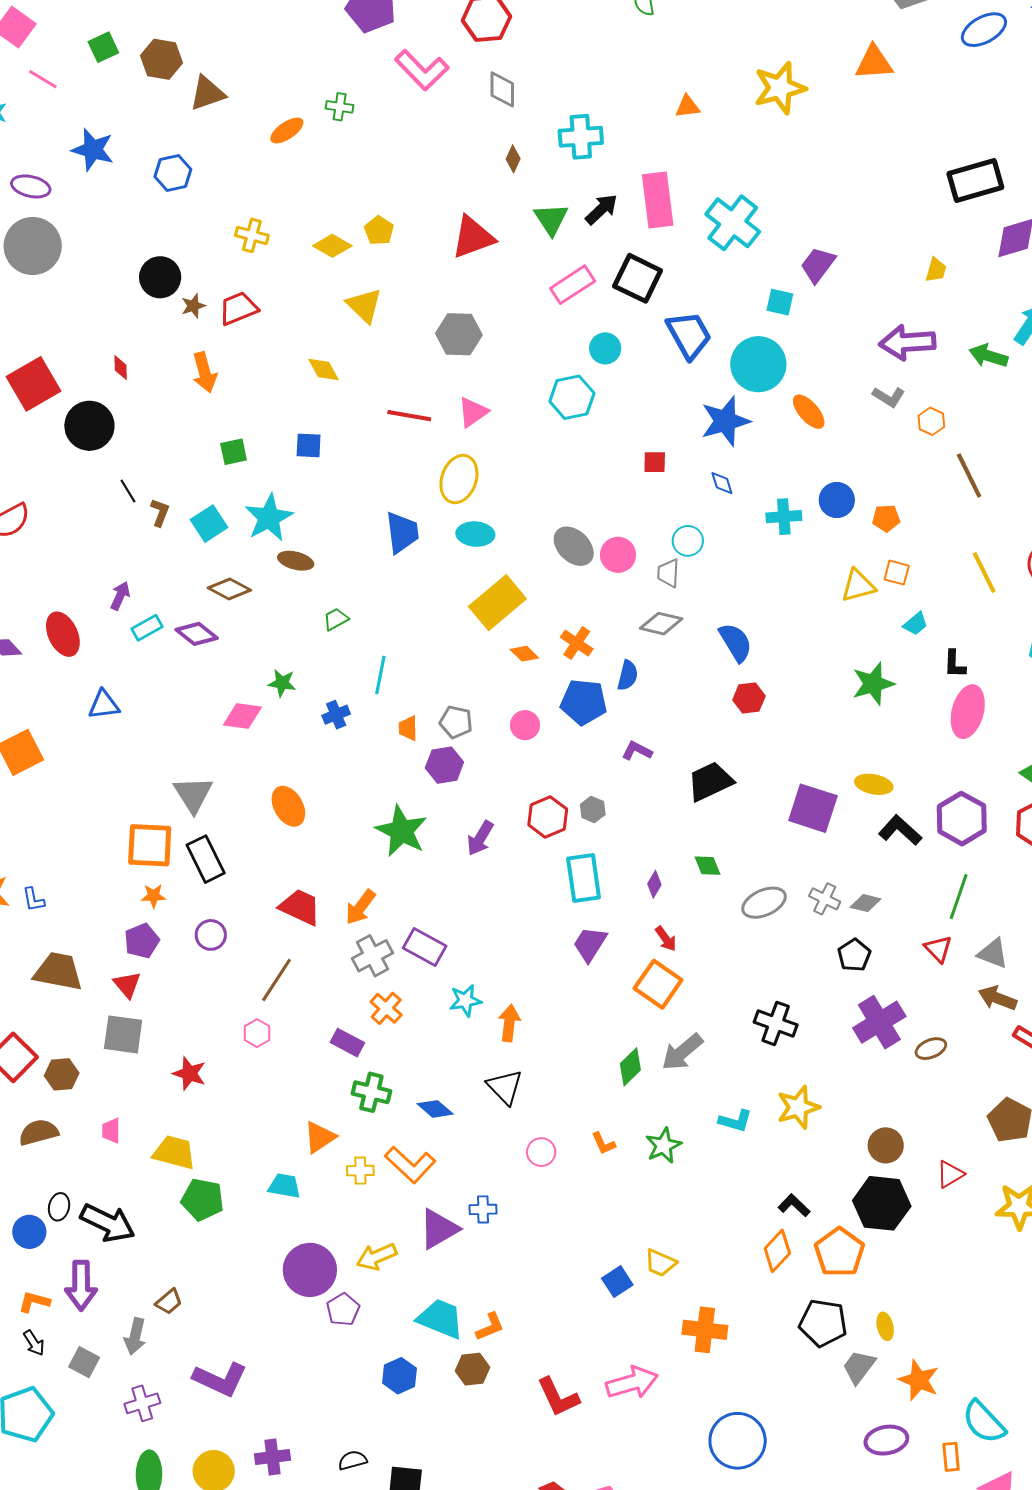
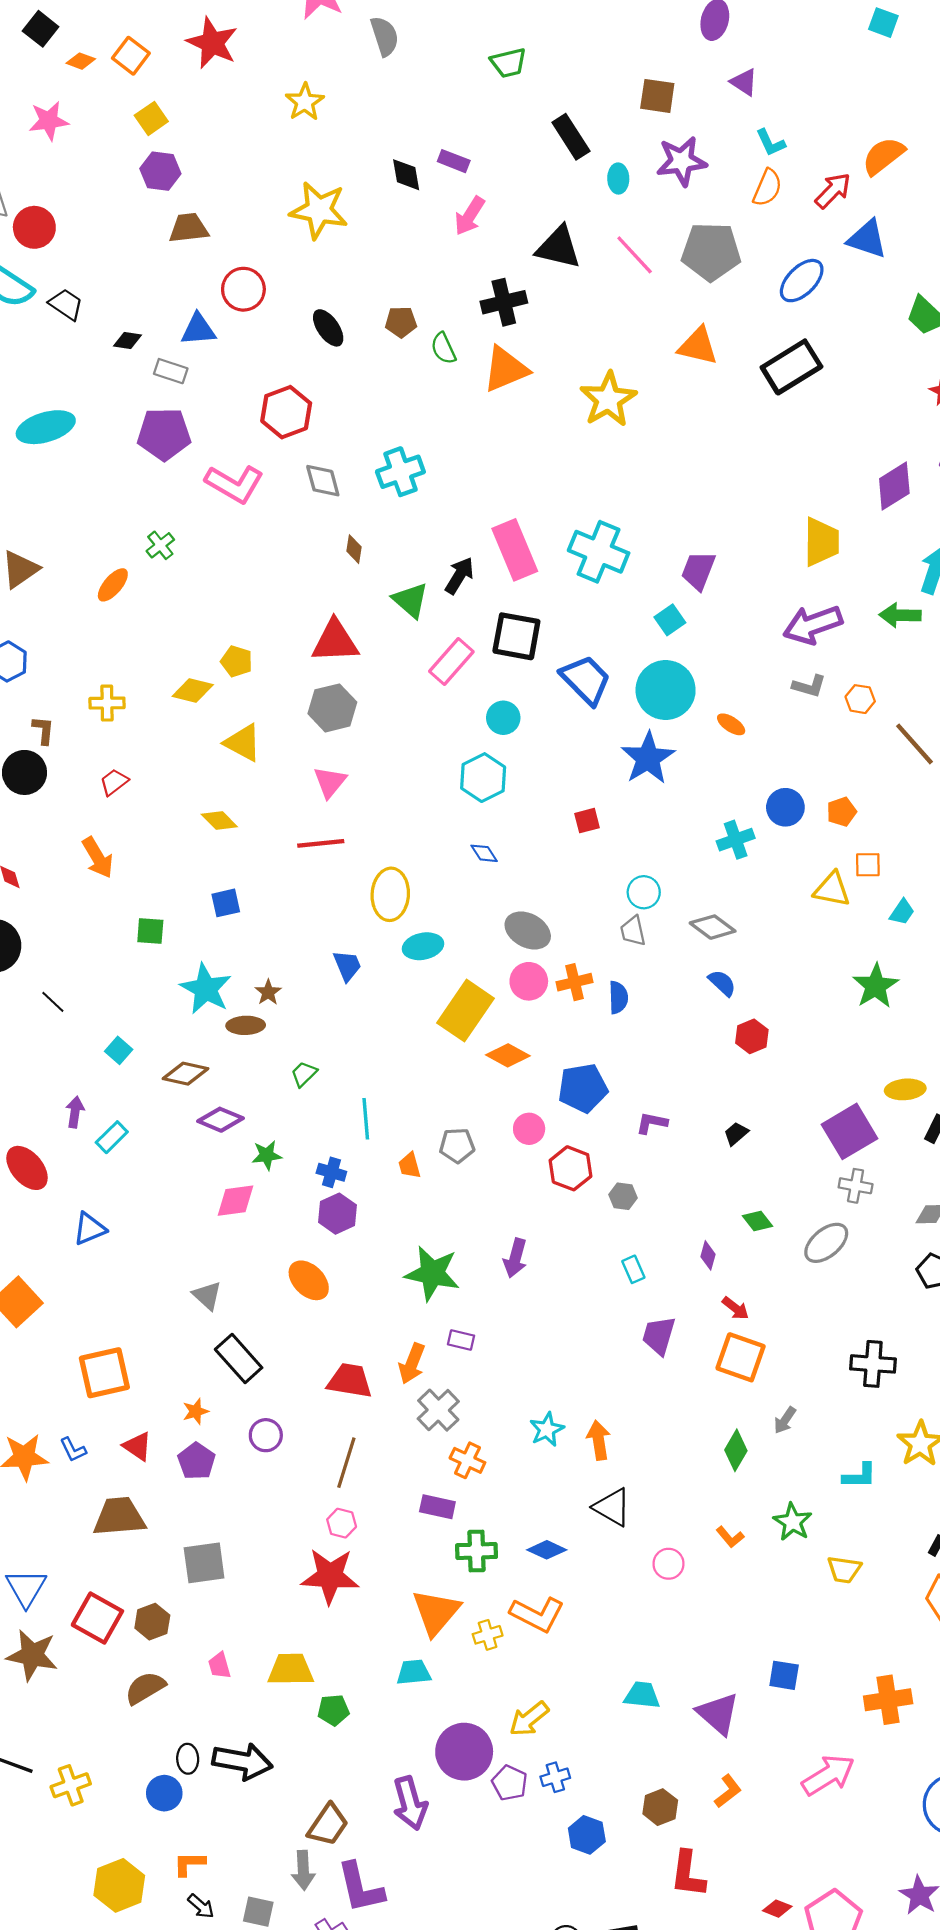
orange triangle: (874, 63) -> (698, 346), turned 33
green cross: (340, 107) -> (160, 545), turned -32
orange triangle: (687, 107) -> (506, 369), moved, size x1.8
cyan cross: (581, 137) -> (400, 472), moved
black rectangle: (975, 181) -> (791, 367), moved
red triangle: (473, 237) -> (335, 641), turned 33
yellow trapezoid: (936, 270) -> (821, 542), size x1.8
cyan square: (780, 302) -> (670, 620), turned -32
brown star: (193, 306) -> (268, 992), moved
red trapezoid: (238, 308) -> (114, 782), size x0.7
gray hexagon: (459, 334) -> (332, 708), moved
pink triangle: (473, 412) -> (330, 782), moved
orange ellipse: (809, 412) -> (731, 724), size x0.7
green square: (234, 452) -> (150, 931), turned 32
blue diamond: (722, 483) -> (484, 853), moved
brown L-shape: (160, 512) -> (43, 730), moved
cyan square: (209, 524) -> (119, 1050), moved, size x0.7
blue trapezoid: (402, 532) -> (347, 966), size x0.7
pink circle: (618, 555) -> (529, 981), moved
yellow triangle: (858, 586) -> (832, 889), turned 42
gray diamond: (661, 624) -> (713, 927), moved, turned 39
purple diamond: (197, 634) -> (221, 1120), moved
blue semicircle: (736, 642) -> (722, 983), size x0.7
orange cross: (577, 643) -> (574, 982), moved, turned -32
orange diamond: (524, 654) -> (508, 1055), size x1.4
blue semicircle: (628, 675) -> (618, 997), moved
blue cross: (336, 715) -> (331, 1172), turned -36
purple hexagon: (444, 765) -> (337, 1214), moved
black trapezoid: (710, 781) -> (736, 1134), size x0.5
gray triangle: (193, 794) -> (207, 1296), size x0.7
purple square: (813, 808) -> (850, 1131), turned -33
red hexagon: (548, 817) -> (571, 1168), moved
orange square: (150, 845) -> (104, 1373), moved
cyan rectangle: (584, 878) -> (633, 1269), size x0.5
gray cross: (825, 899) -> (856, 1186), moved
purple rectangle: (425, 947) -> (461, 1340), moved, size x0.6
red triangle: (127, 985) -> (138, 1446), moved
gray arrow: (682, 1052) -> (785, 1420), size x0.6
red star: (189, 1073) -> (330, 1576), moved, size x1.6
orange triangle: (320, 1137) -> (436, 1612), size x1.4
green pentagon: (203, 1200) -> (333, 1710), size x0.7
blue cross: (483, 1209) -> (555, 1777), moved
purple triangle: (439, 1229) -> (718, 1714), moved, turned -33
yellow trapezoid: (660, 1263) -> (844, 1570), moved
blue square: (617, 1282) -> (784, 1675), turned -32
purple arrow: (81, 1285) -> (410, 1803), moved
brown trapezoid: (169, 1302) -> (328, 1825), size x1.5
cyan trapezoid: (441, 1319) -> (642, 1695), moved, size x0.7
orange L-shape: (490, 1327) -> (728, 1791), moved
purple L-shape: (220, 1379) -> (360, 1888), moved, turned 68
red L-shape: (558, 1397) -> (688, 1874), moved, turned 48

